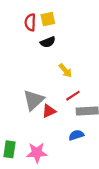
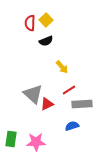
yellow square: (48, 19) -> (46, 20), turned -32
gray triangle: (34, 100) -> (33, 94), turned -35

